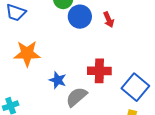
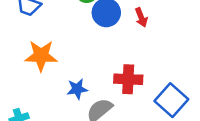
blue star: (58, 80) -> (77, 89), turned -30

